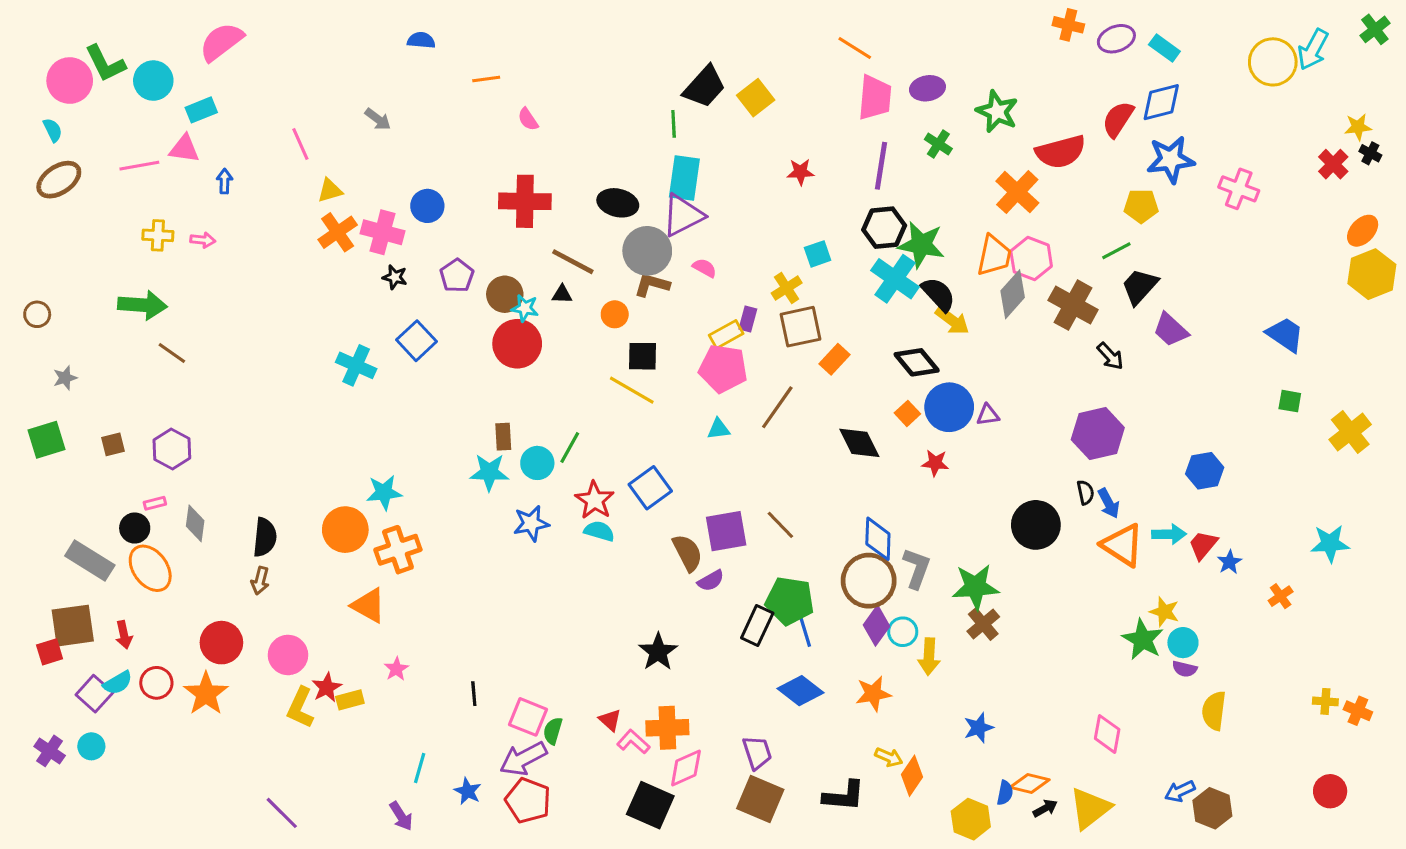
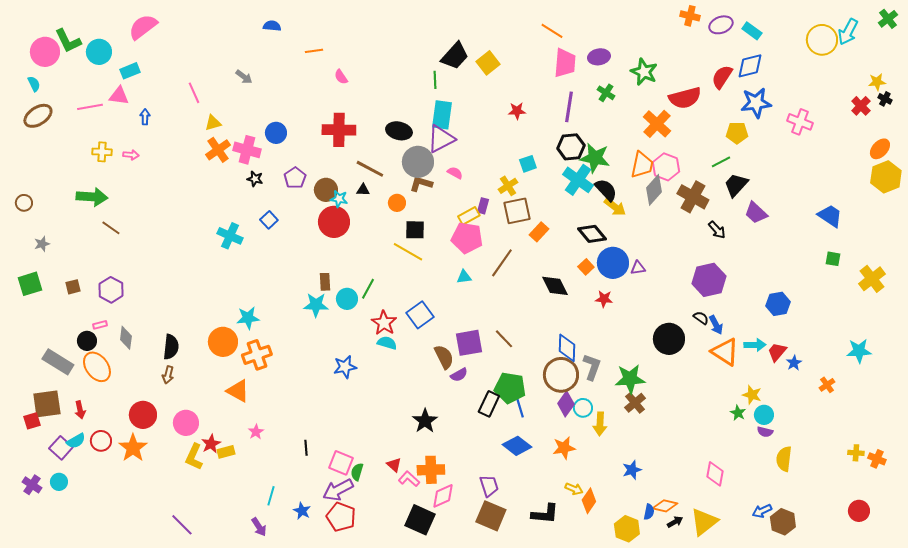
blue square: (417, 341) -> (269, 220), size x0.7
black semicircle: (1085, 492) -> (701, 318), turned -42
blue star: (531, 523) -> (345, 367), moved
green star: (1143, 639) -> (738, 413), size x0.6

